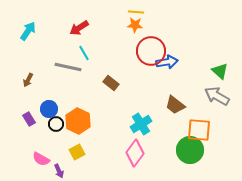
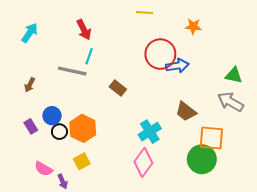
orange star: (135, 25) -> (193, 26), moved
red arrow: (79, 28) -> (84, 30), turned -84
cyan line: (84, 53) -> (89, 56), turned 49
green triangle: (220, 71) -> (234, 75), turned -30

